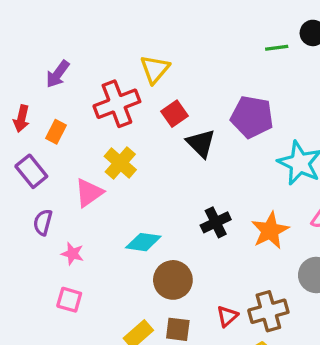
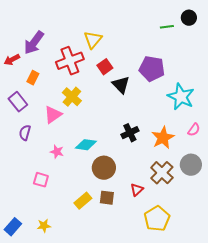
purple arrow: (58, 74) -> (34, 43), size x1.4
red arrow: (21, 119) -> (12, 60), moved, turned 49
pink star: (72, 254) -> (57, 152), moved
brown cross: (268, 311) -> (162, 173), moved, turned -30

